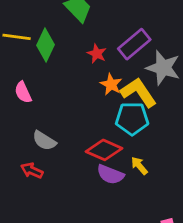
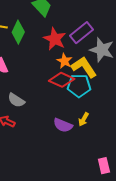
red star: (97, 54) -> (55, 39), size x1.6
red diamond: (104, 150) -> (62, 80), moved
yellow arrow: (139, 166) -> (84, 119), turned -112

